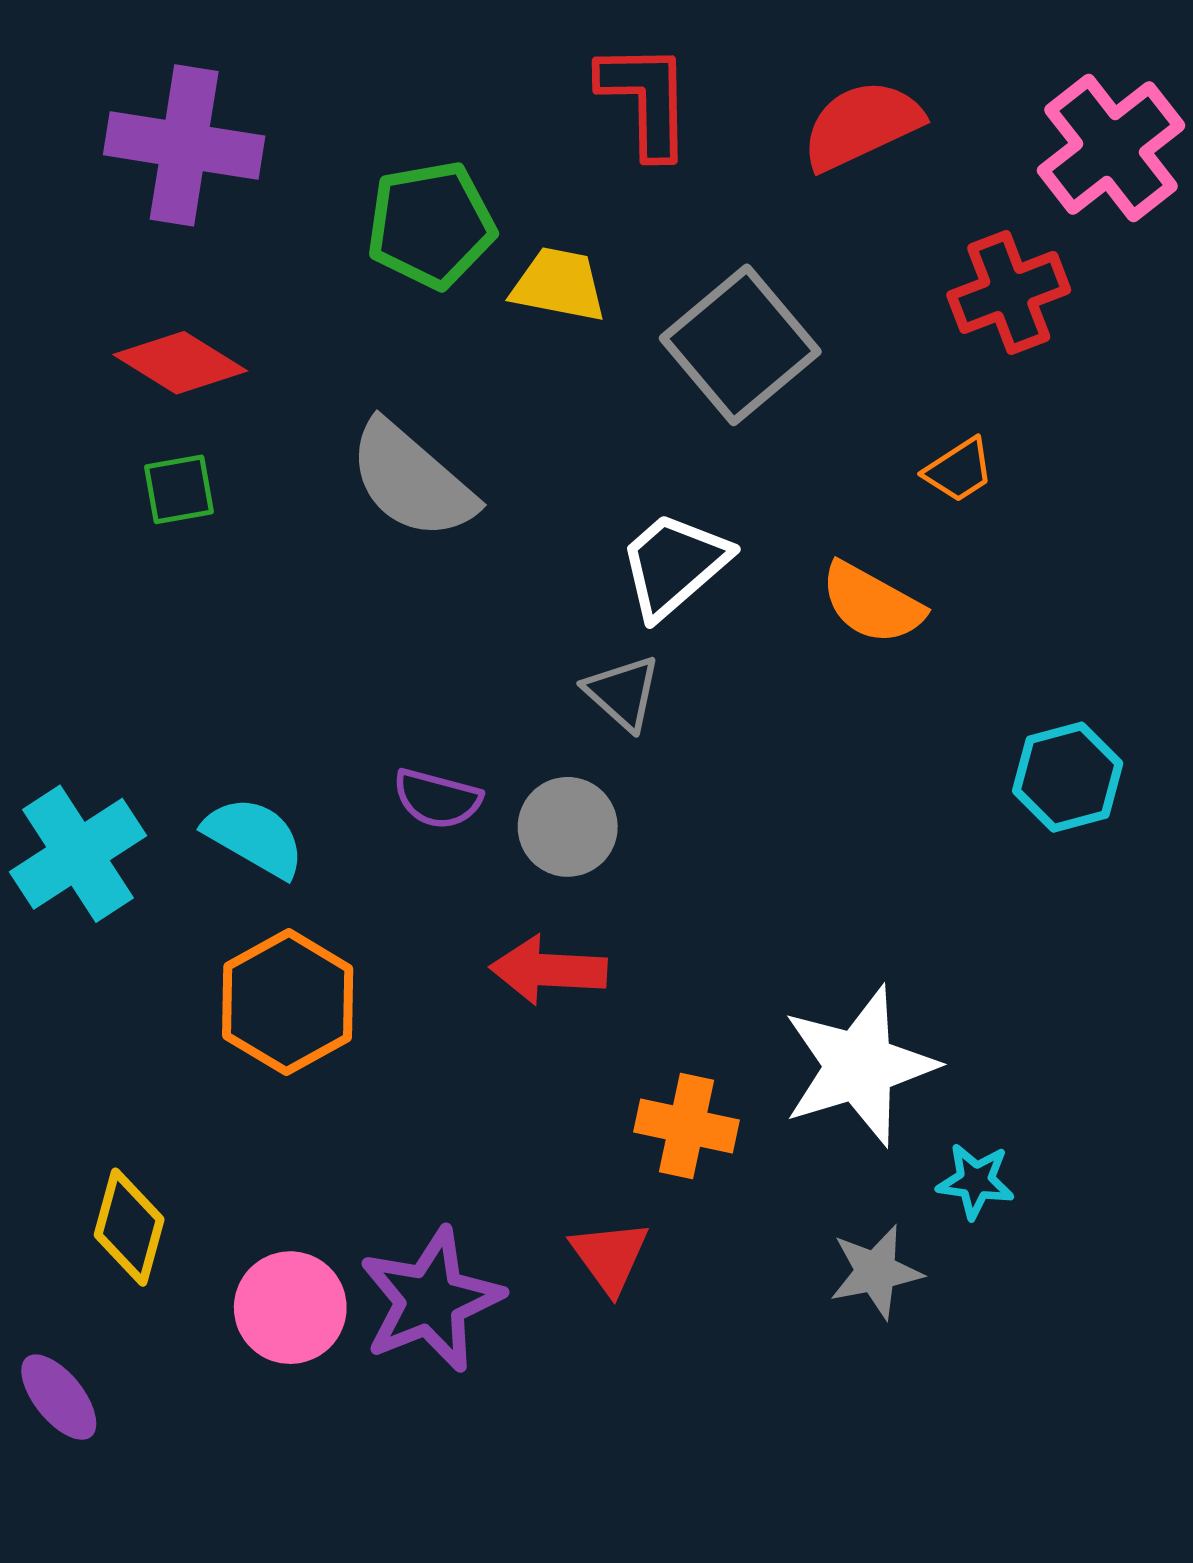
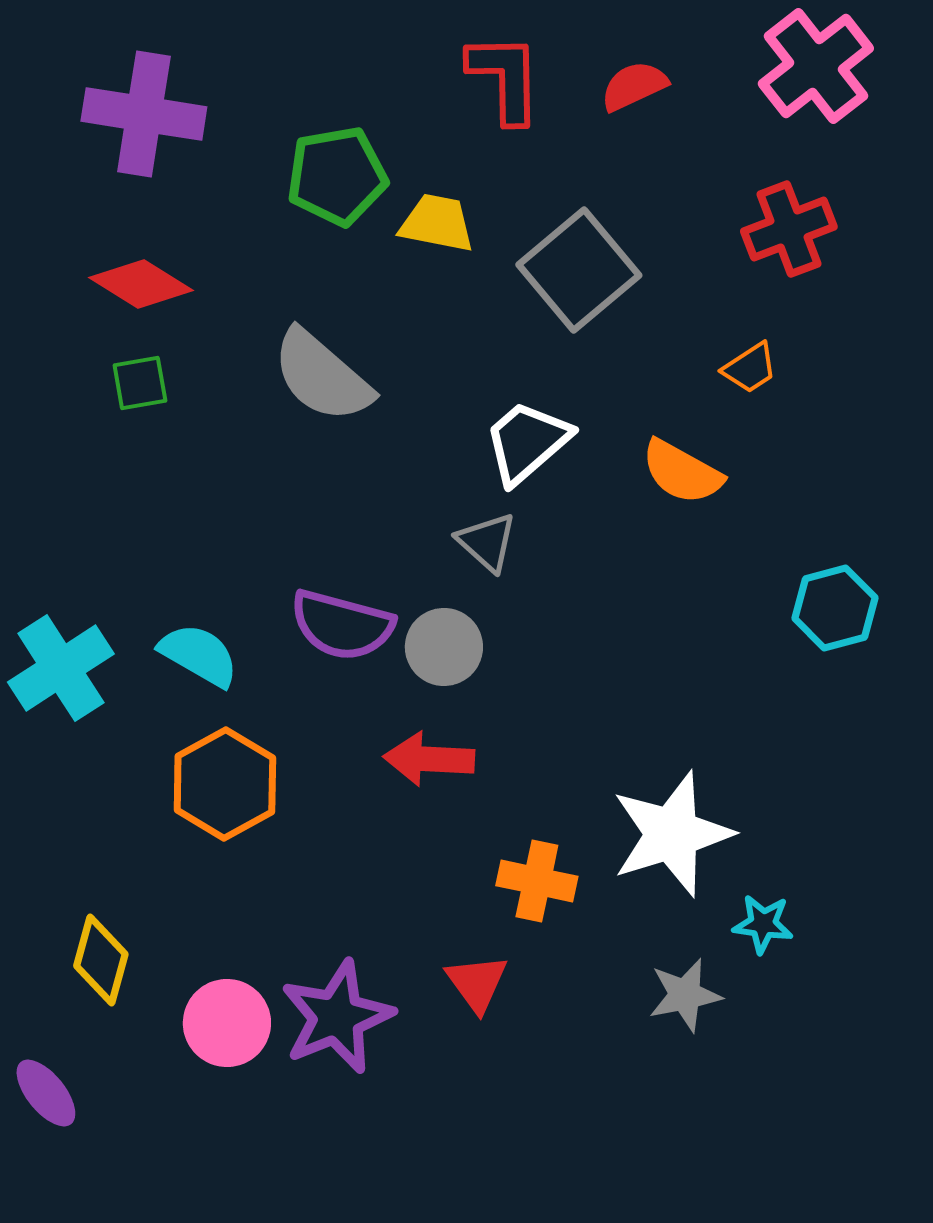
red semicircle: (862, 125) -> (634, 86), moved, size x0.7
pink cross: (1111, 148) -> (816, 66), moved
purple semicircle: (437, 799) -> (342, 625), size x1.5

